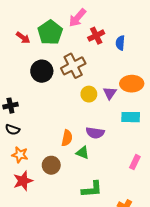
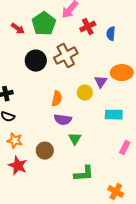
yellow circle: (89, 94) -> (85, 93), moved
cyan rectangle: (131, 117) -> (114, 115), moved
purple semicircle: (95, 133) -> (63, 120), moved
orange semicircle: (67, 138) -> (57, 99), moved
green triangle: (83, 153) -> (75, 139), turned 40
red star: (23, 181) -> (18, 166), turned -30

